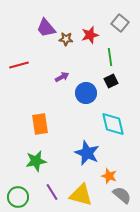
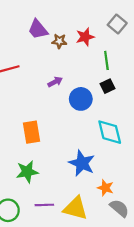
purple line: (52, 192) -> (44, 205), turned -60

